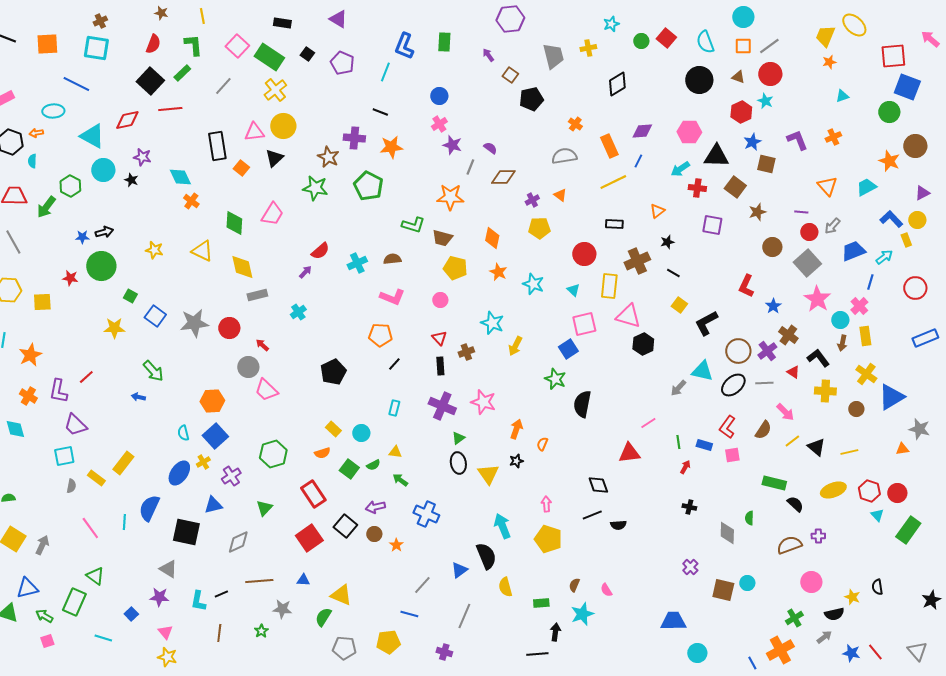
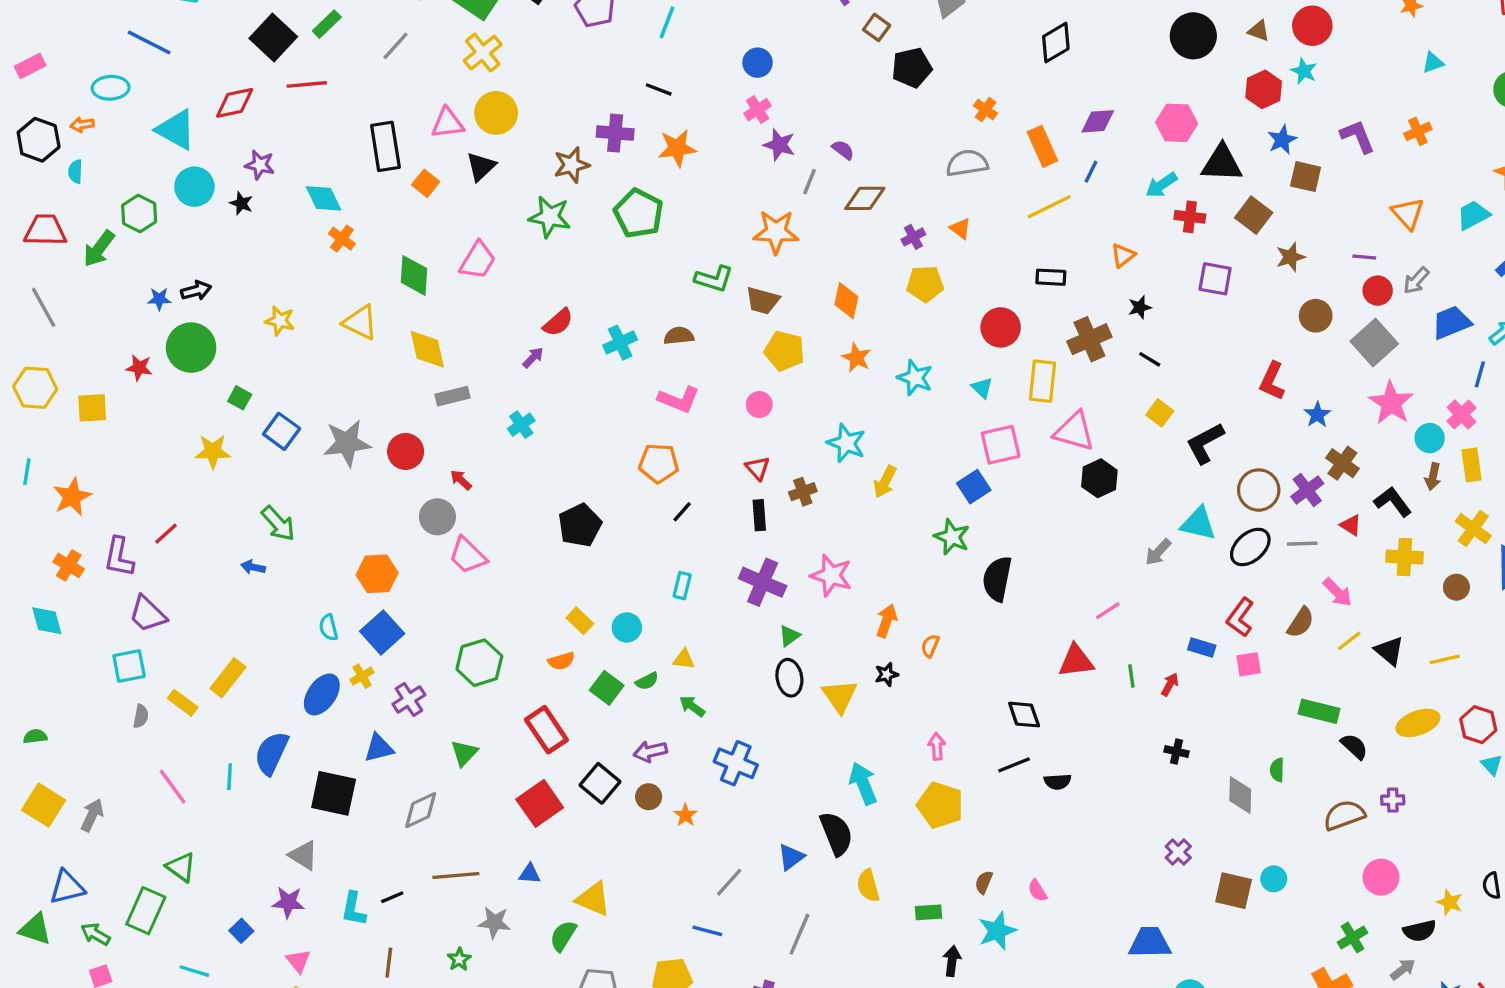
brown star: (328, 157) -> (572, 165), turned 30
green line: (678, 442) -> (1131, 676), moved

